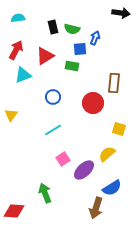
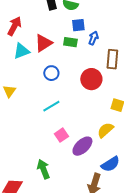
blue arrow: (95, 38) -> (93, 38), moved
red triangle: (45, 56) -> (43, 43), moved

